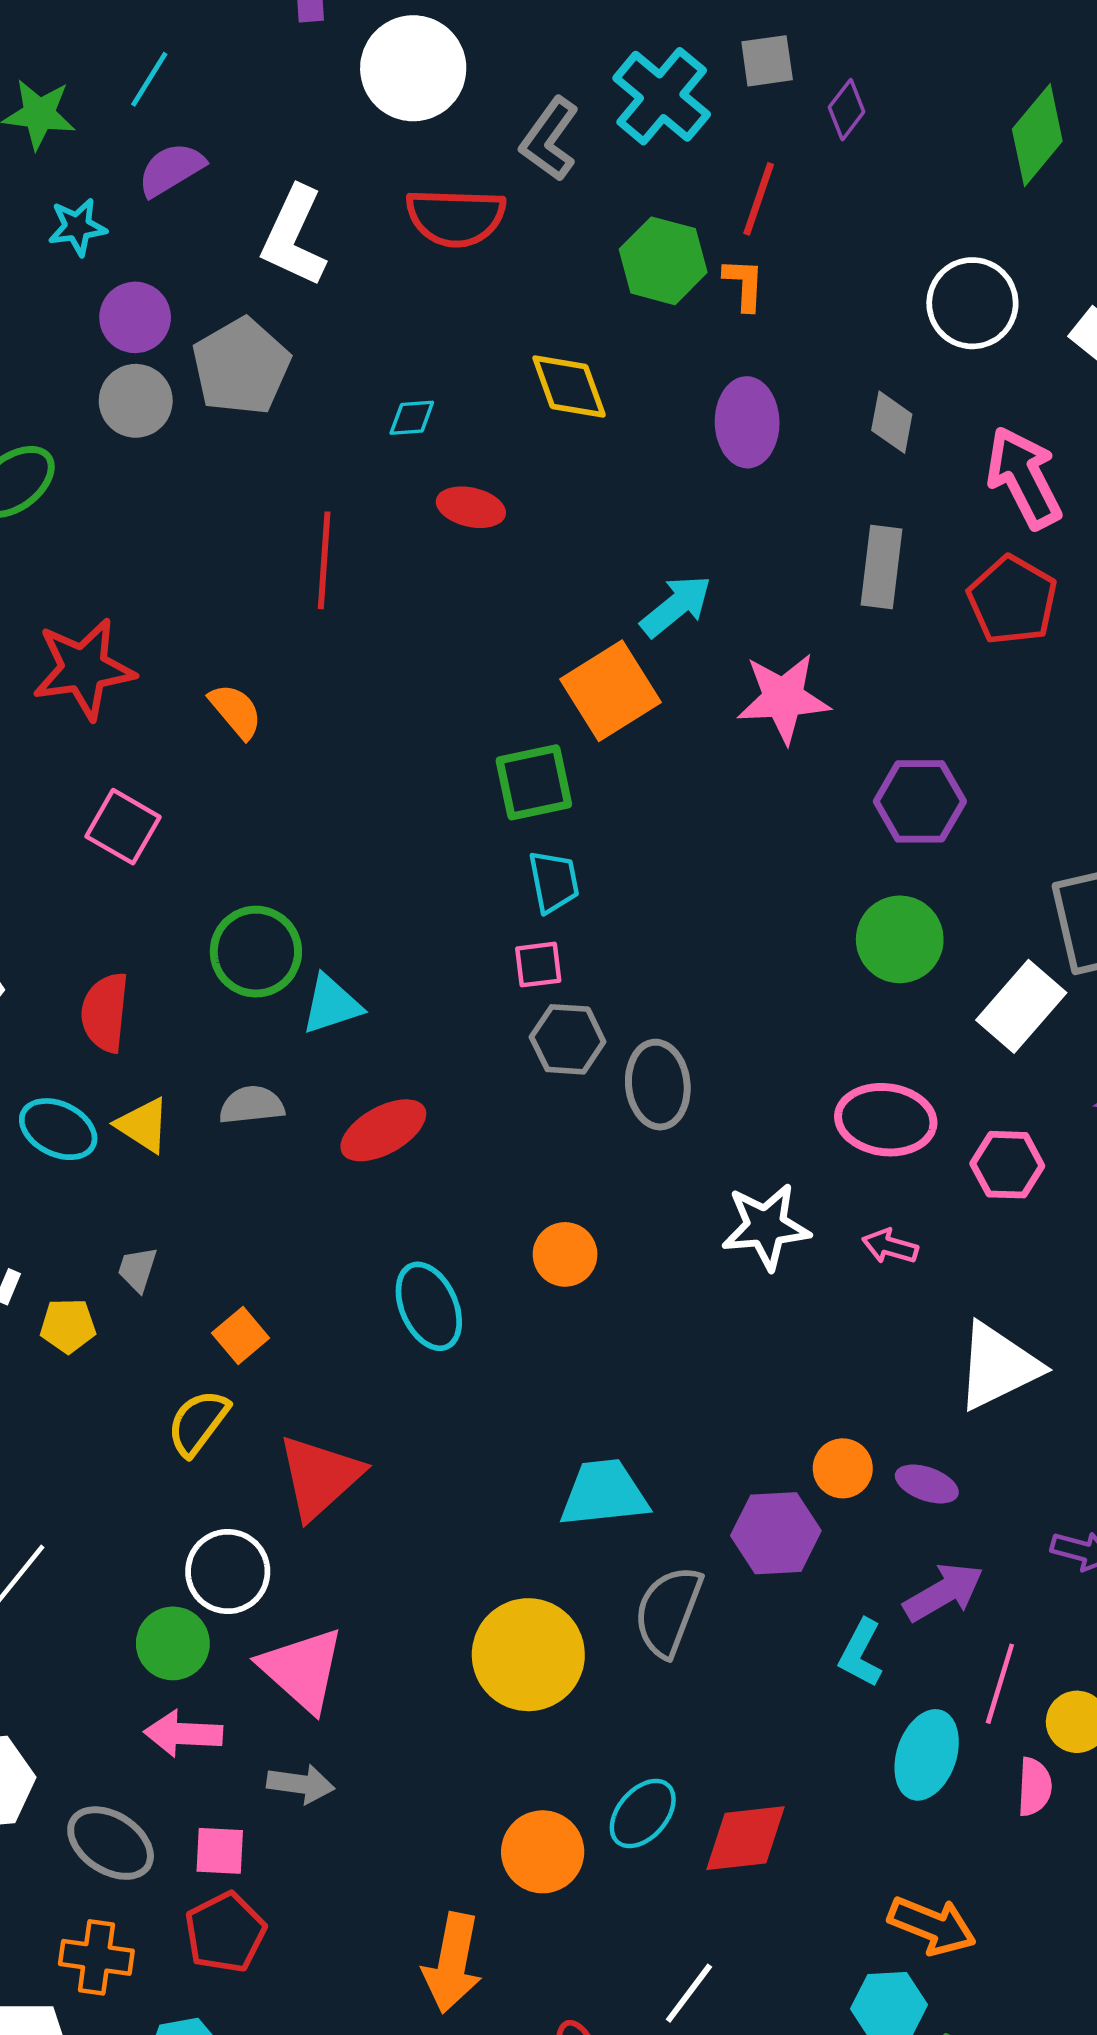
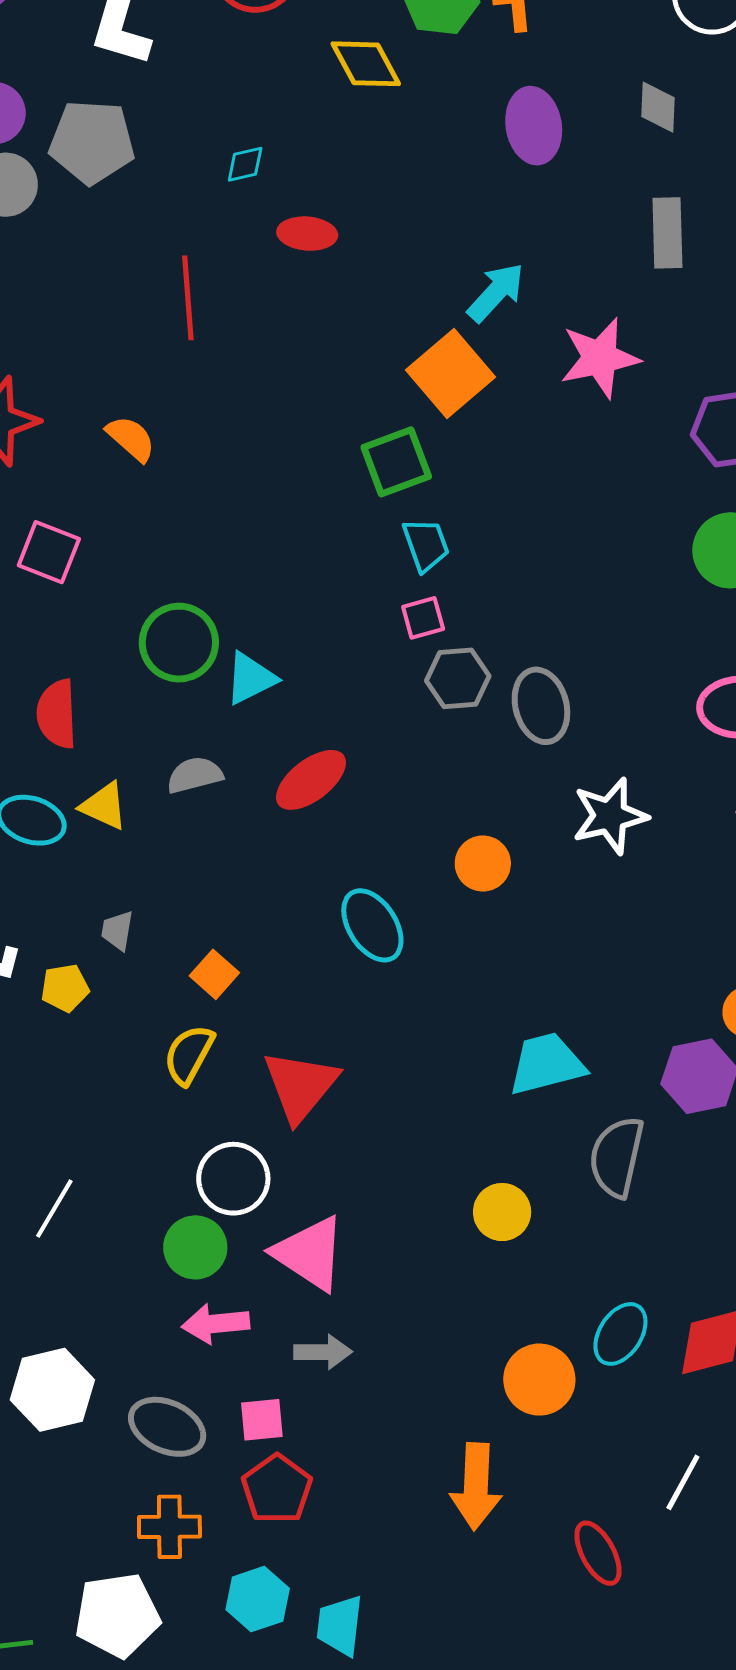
gray pentagon: (241, 367) -> (92, 142), turned -30
yellow diamond: (569, 387) -> (366, 64), moved
white star: (766, 1227) -> (610, 816), moved
yellow circle: (528, 1655) -> (502, 1212), size x0.6

